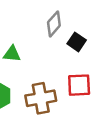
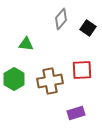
black square: (77, 42) -> (88, 28), moved

